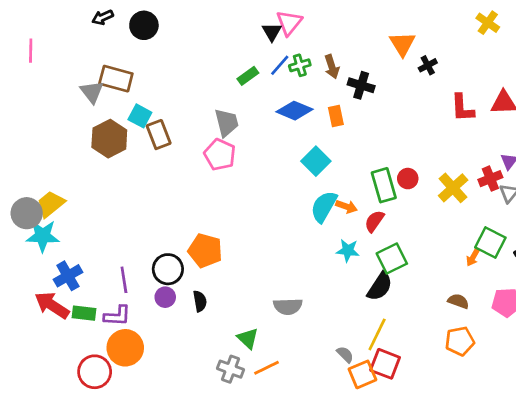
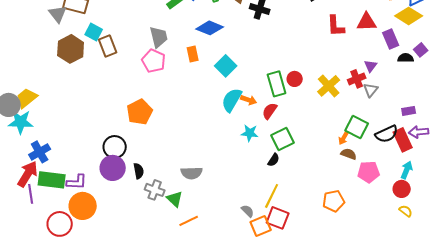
orange rectangle: (336, 116) -> (193, 54), moved
orange pentagon: (205, 251) -> (140, 112), moved, turned 30
purple line: (124, 280) -> (31, 194), moved
black semicircle: (380, 286) -> (274, 160), size x0.6
purple circle: (165, 297) -> (113, 168), size x1.6
brown semicircle: (458, 301) -> (349, 154), moved
red arrow: (52, 305) -> (28, 174), turned 88
gray semicircle: (288, 306) -> (192, 173), moved
green rectangle: (84, 313) -> (52, 180), size x1.5
gray cross: (231, 369) -> (155, 190), moved

